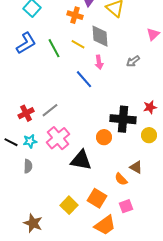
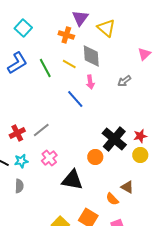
red star: (150, 107) -> (140, 136), moved
black cross: (123, 119) -> (114, 139), turned 35
pink cross: (58, 138) -> (49, 158), size x0.7

